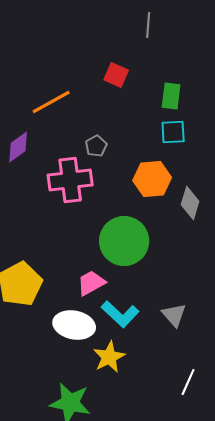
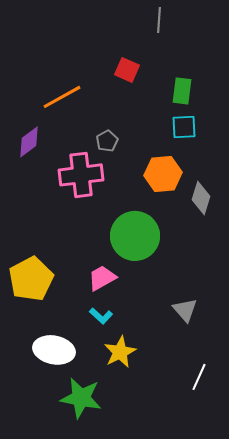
cyan L-shape: (120, 314) -> (101, 316), moved, size x0.6
white ellipse: (74, 325) -> (54, 350), moved

